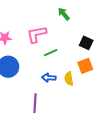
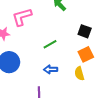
pink L-shape: (37, 34) -> (22, 17), moved
yellow semicircle: (69, 79) -> (79, 73), moved

